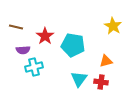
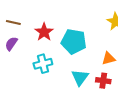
purple semicircle: (23, 50) -> (11, 44), moved, turned 128
cyan cross: (34, 67) -> (43, 64), moved

